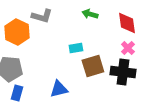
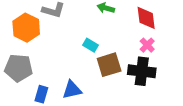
cyan rectangle: (76, 48) -> (91, 45), turned 40
blue rectangle: (17, 93) -> (41, 94), moved

